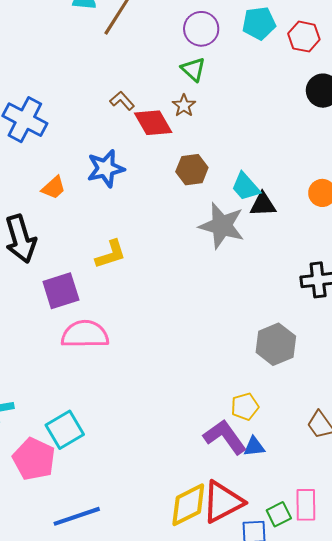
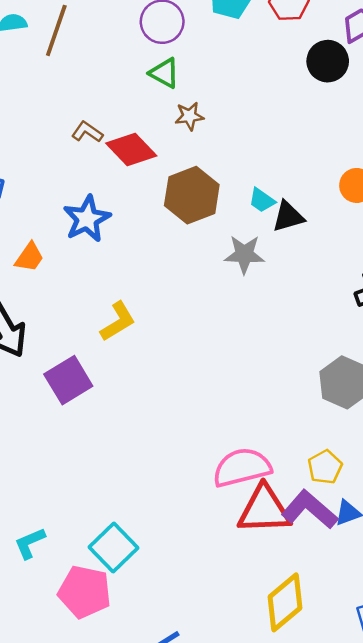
brown star: (184, 106) -> (189, 116), moved, turned -30
brown hexagon: (192, 170) -> (192, 195), size x1.4
cyan trapezoid: (246, 187) -> (262, 200), size x0.7
gray star: (222, 226) -> (244, 254), size x0.7
pink semicircle: (85, 334) -> (242, 468), moved
red triangle: (223, 502) -> (264, 510), moved, turned 39

